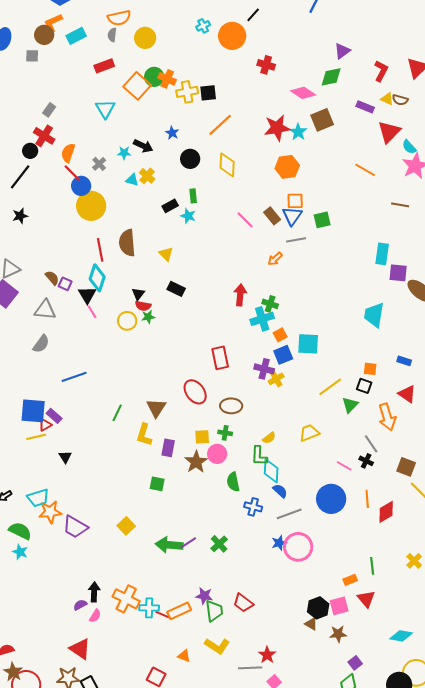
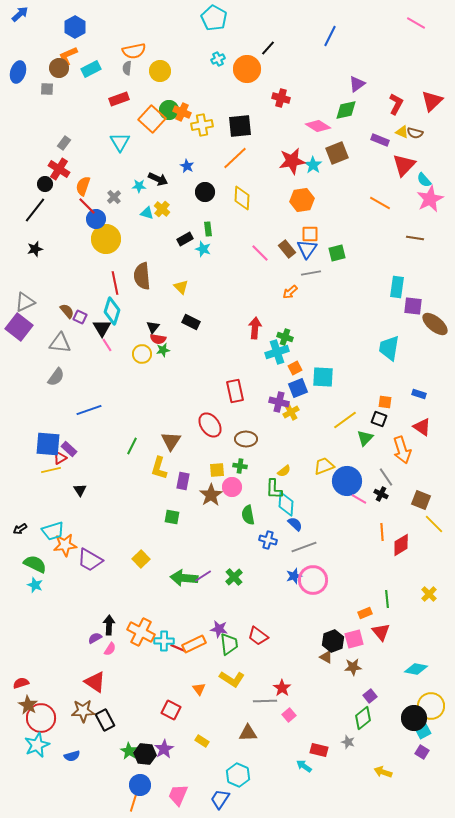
black square: (208, 93) -> (240, 126), moved, size x1.4
blue circle: (331, 499) -> (347, 481), moved
orange triangle: (184, 656) -> (199, 689), turned 32

